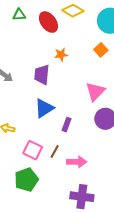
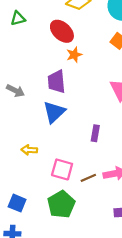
red ellipse: (48, 22) -> (62, 31), moved
blue triangle: (44, 108) -> (54, 112), moved
brown line: (55, 151) -> (88, 178), moved, turned 48

